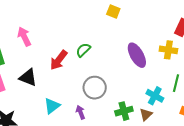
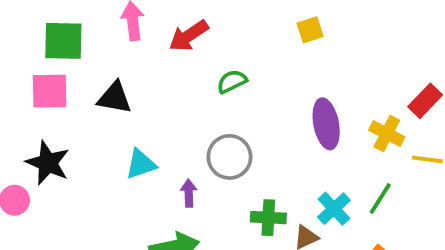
yellow square: (113, 11) -> (310, 30), turned 32
red arrow: (59, 60) -> (189, 36), moved
black triangle: (28, 77) -> (115, 98), turned -30

